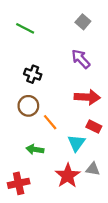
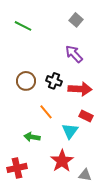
black cross: (33, 74) -> (54, 81), moved
brown circle: (28, 106) -> (26, 81), moved
gray triangle: (93, 169) -> (85, 175), moved

